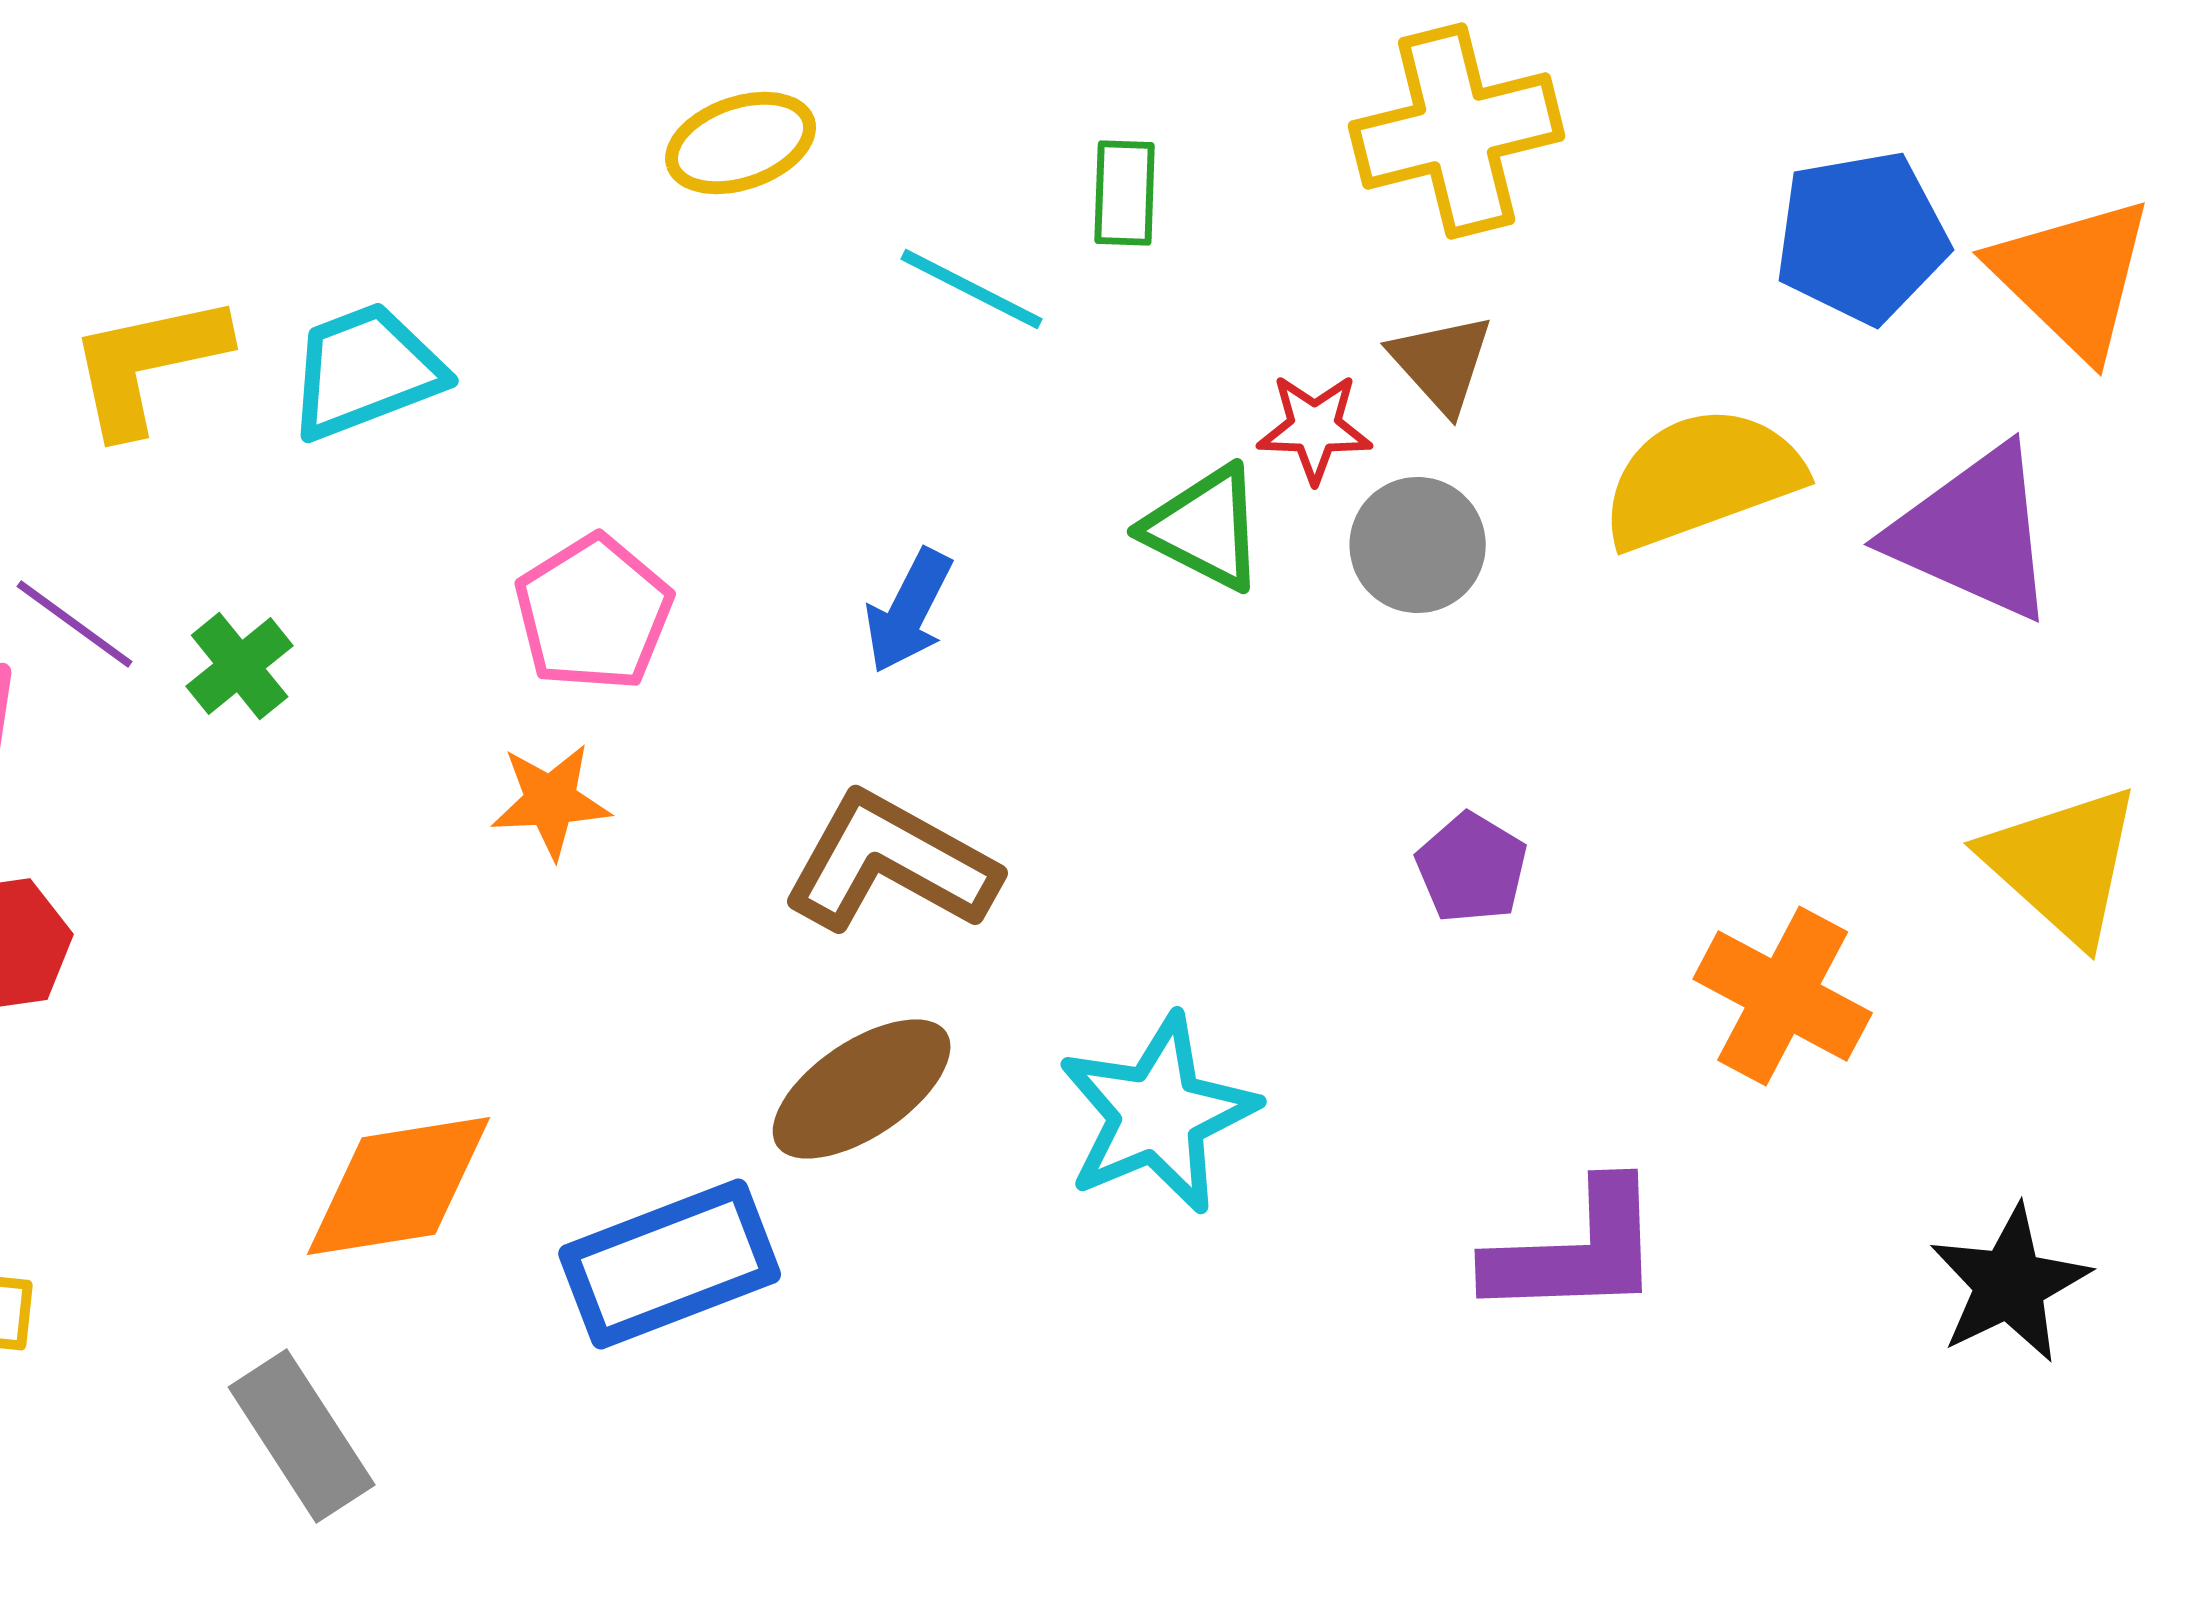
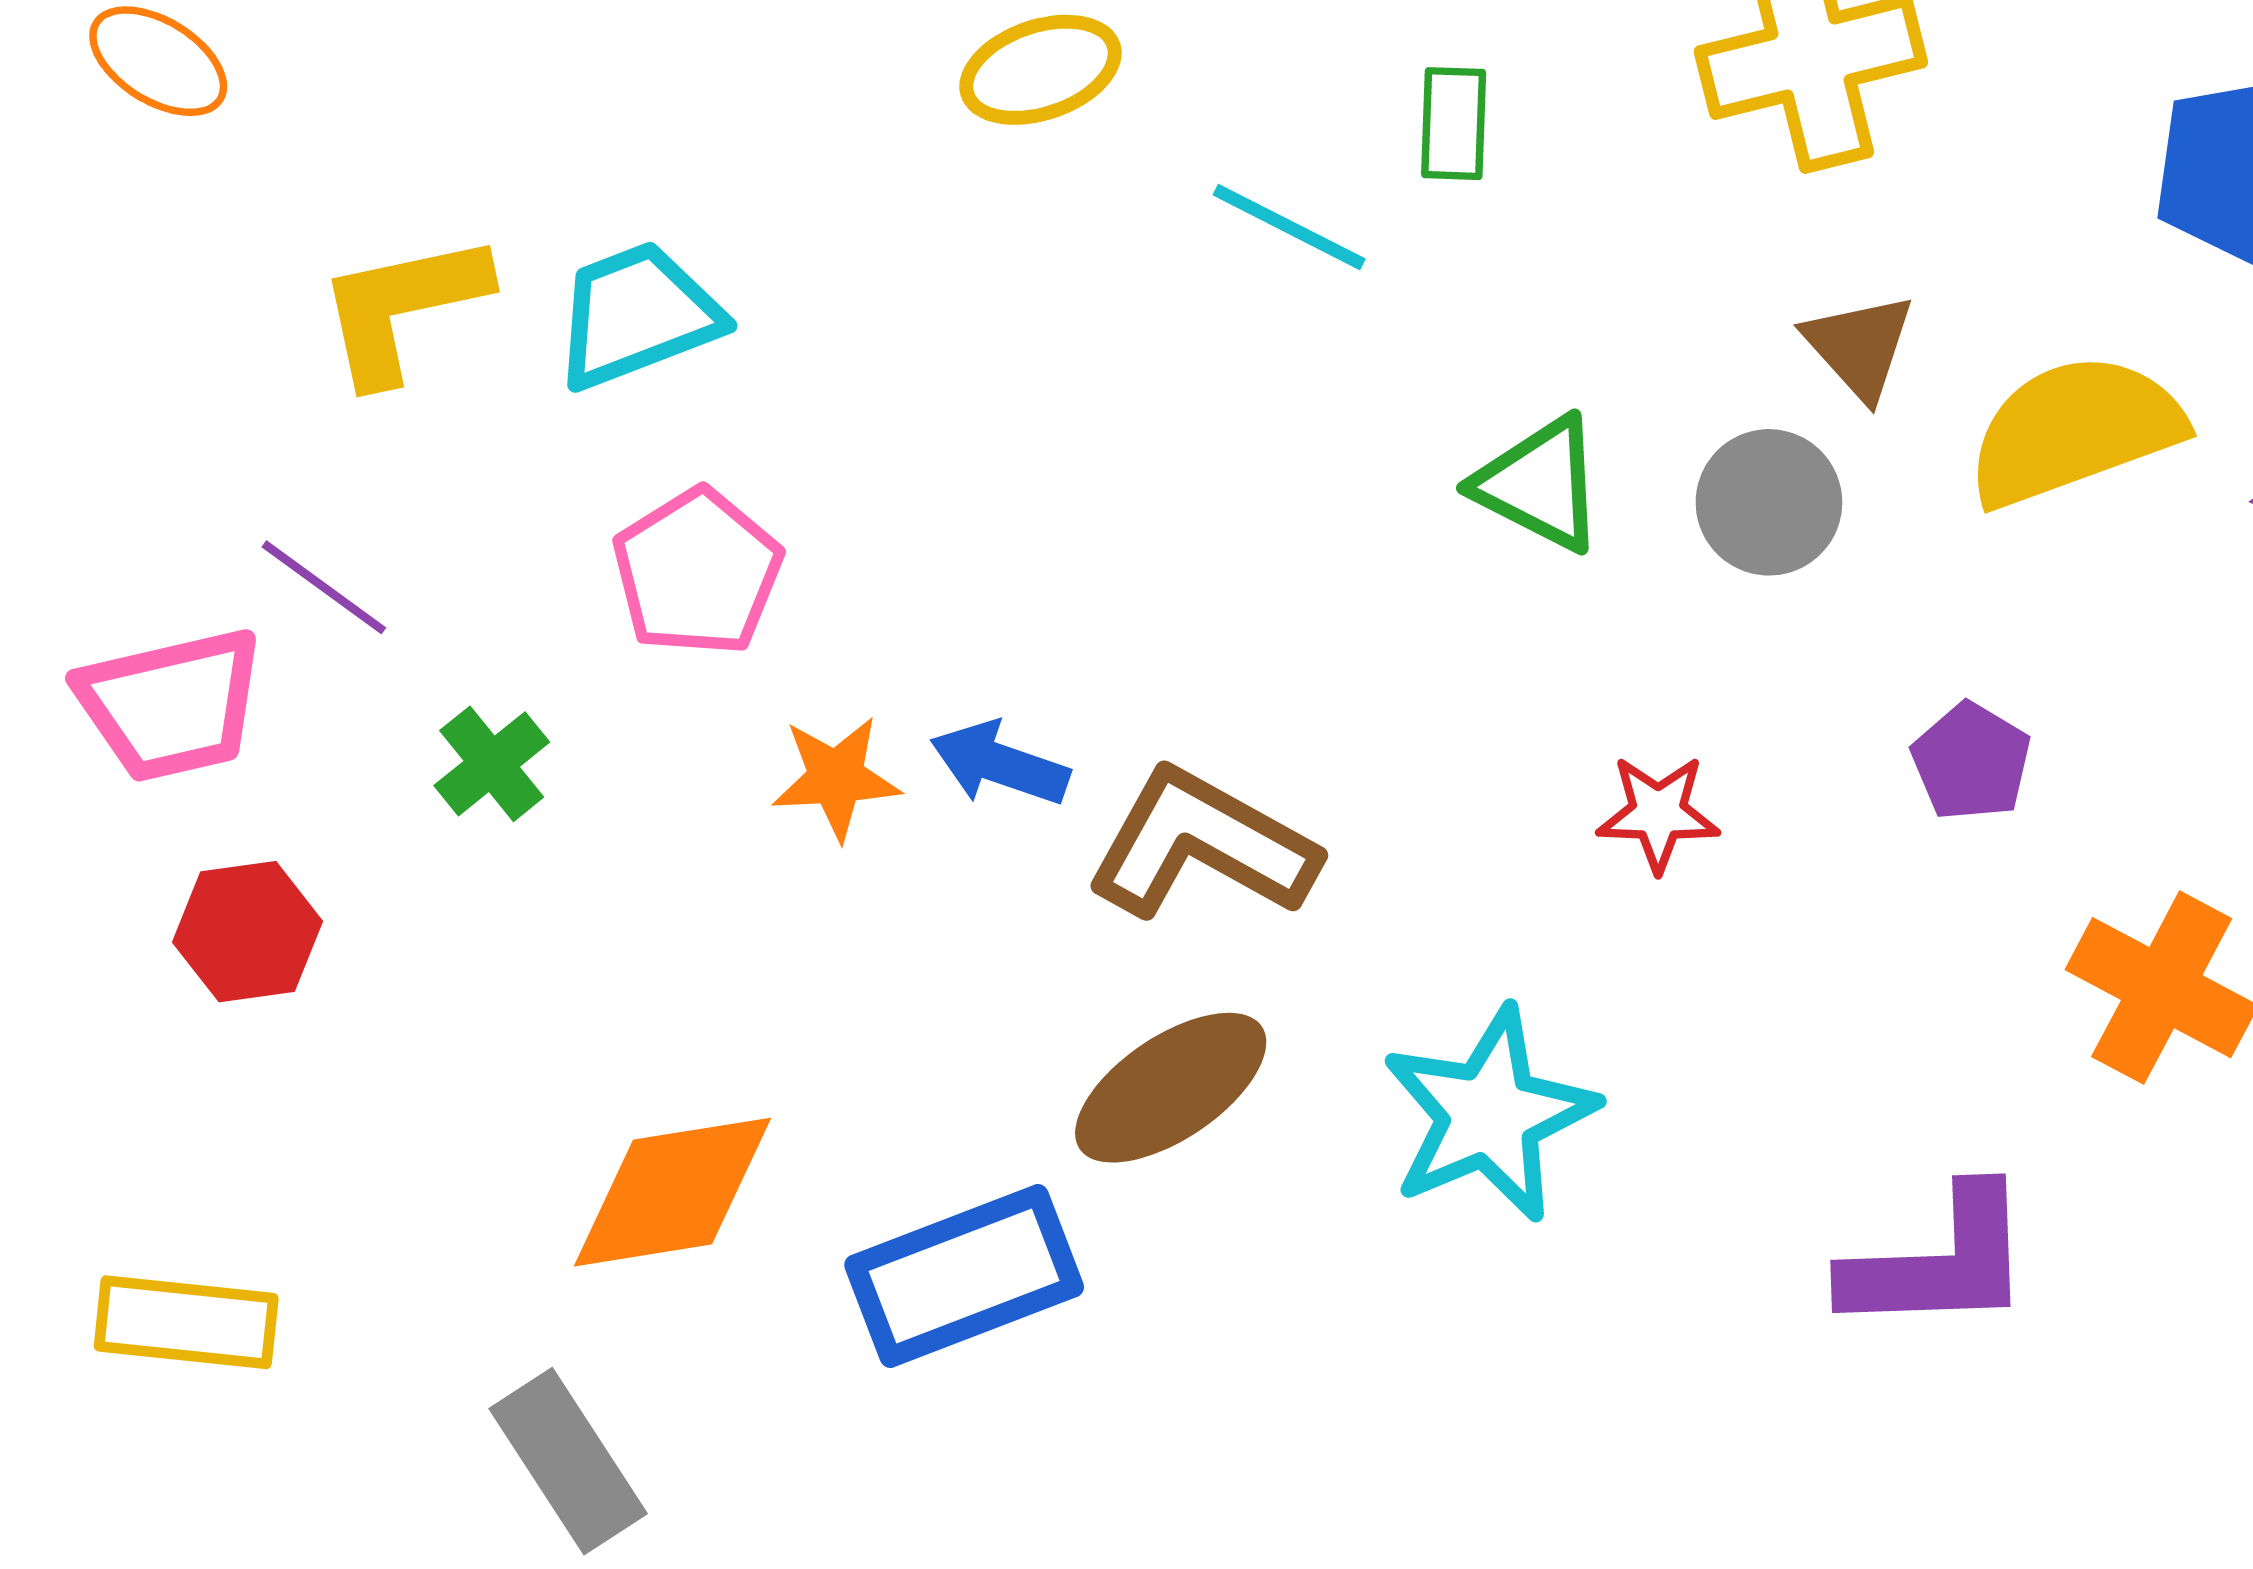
brown triangle: (1442, 363) -> (1859, 346), moved
red star: (1315, 428) -> (1658, 813), moved
blue arrow: (909, 611) -> (1000, 764), moved, turned 82
pink pentagon: (594, 613) -> (697, 572), moved
green cross: (240, 666) -> (492, 764), moved
purple pentagon: (1472, 868) -> (1971, 762), moved

